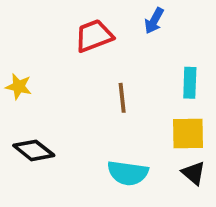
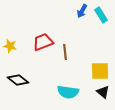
red trapezoid: (94, 36) -> (43, 42), moved
cyan rectangle: (190, 83) -> (101, 15), moved, turned -35

